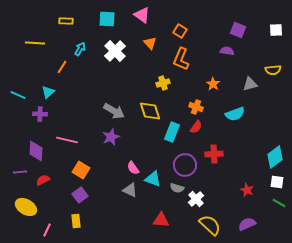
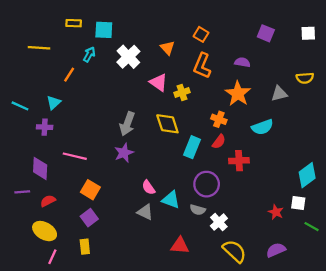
pink triangle: (142, 15) -> (159, 82), moved
cyan square: (107, 19) -> (104, 30), moved
purple semicircle: (227, 51) -> (242, 62), moved
orange star: (213, 84) -> (238, 94), size x1.6
gray arrow: (114, 111) -> (127, 124), turned 80
red cross: (214, 154) -> (239, 161), moved
white square: (277, 182) -> (298, 203), moved
yellow ellipse: (26, 207) -> (45, 231), moved

